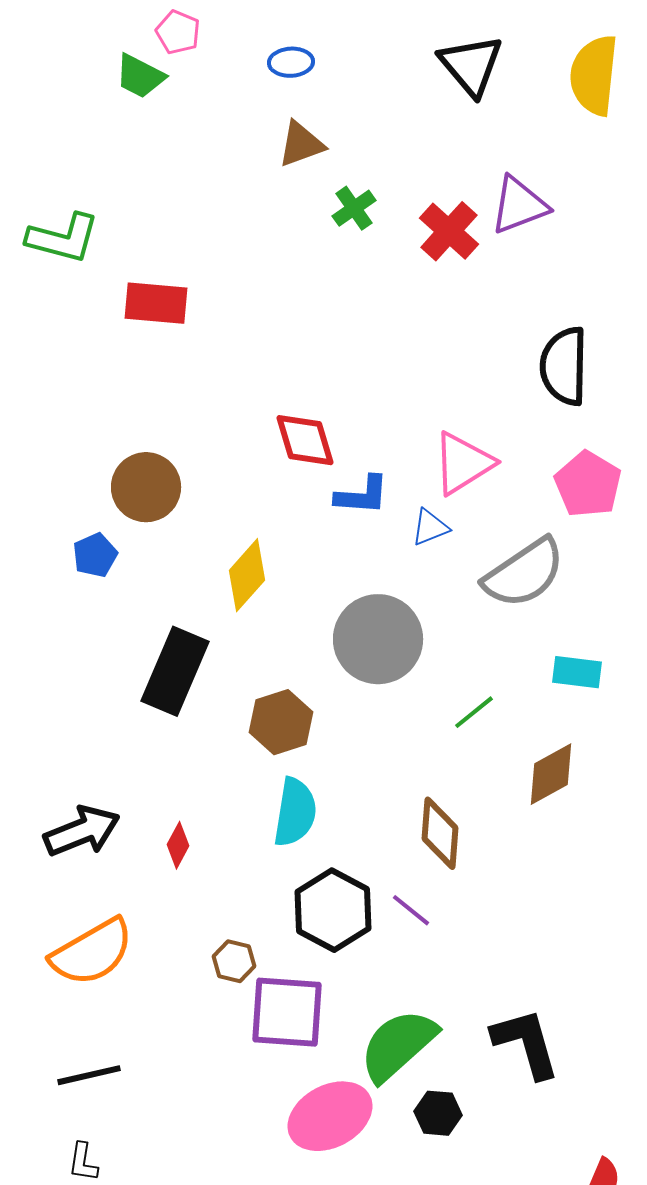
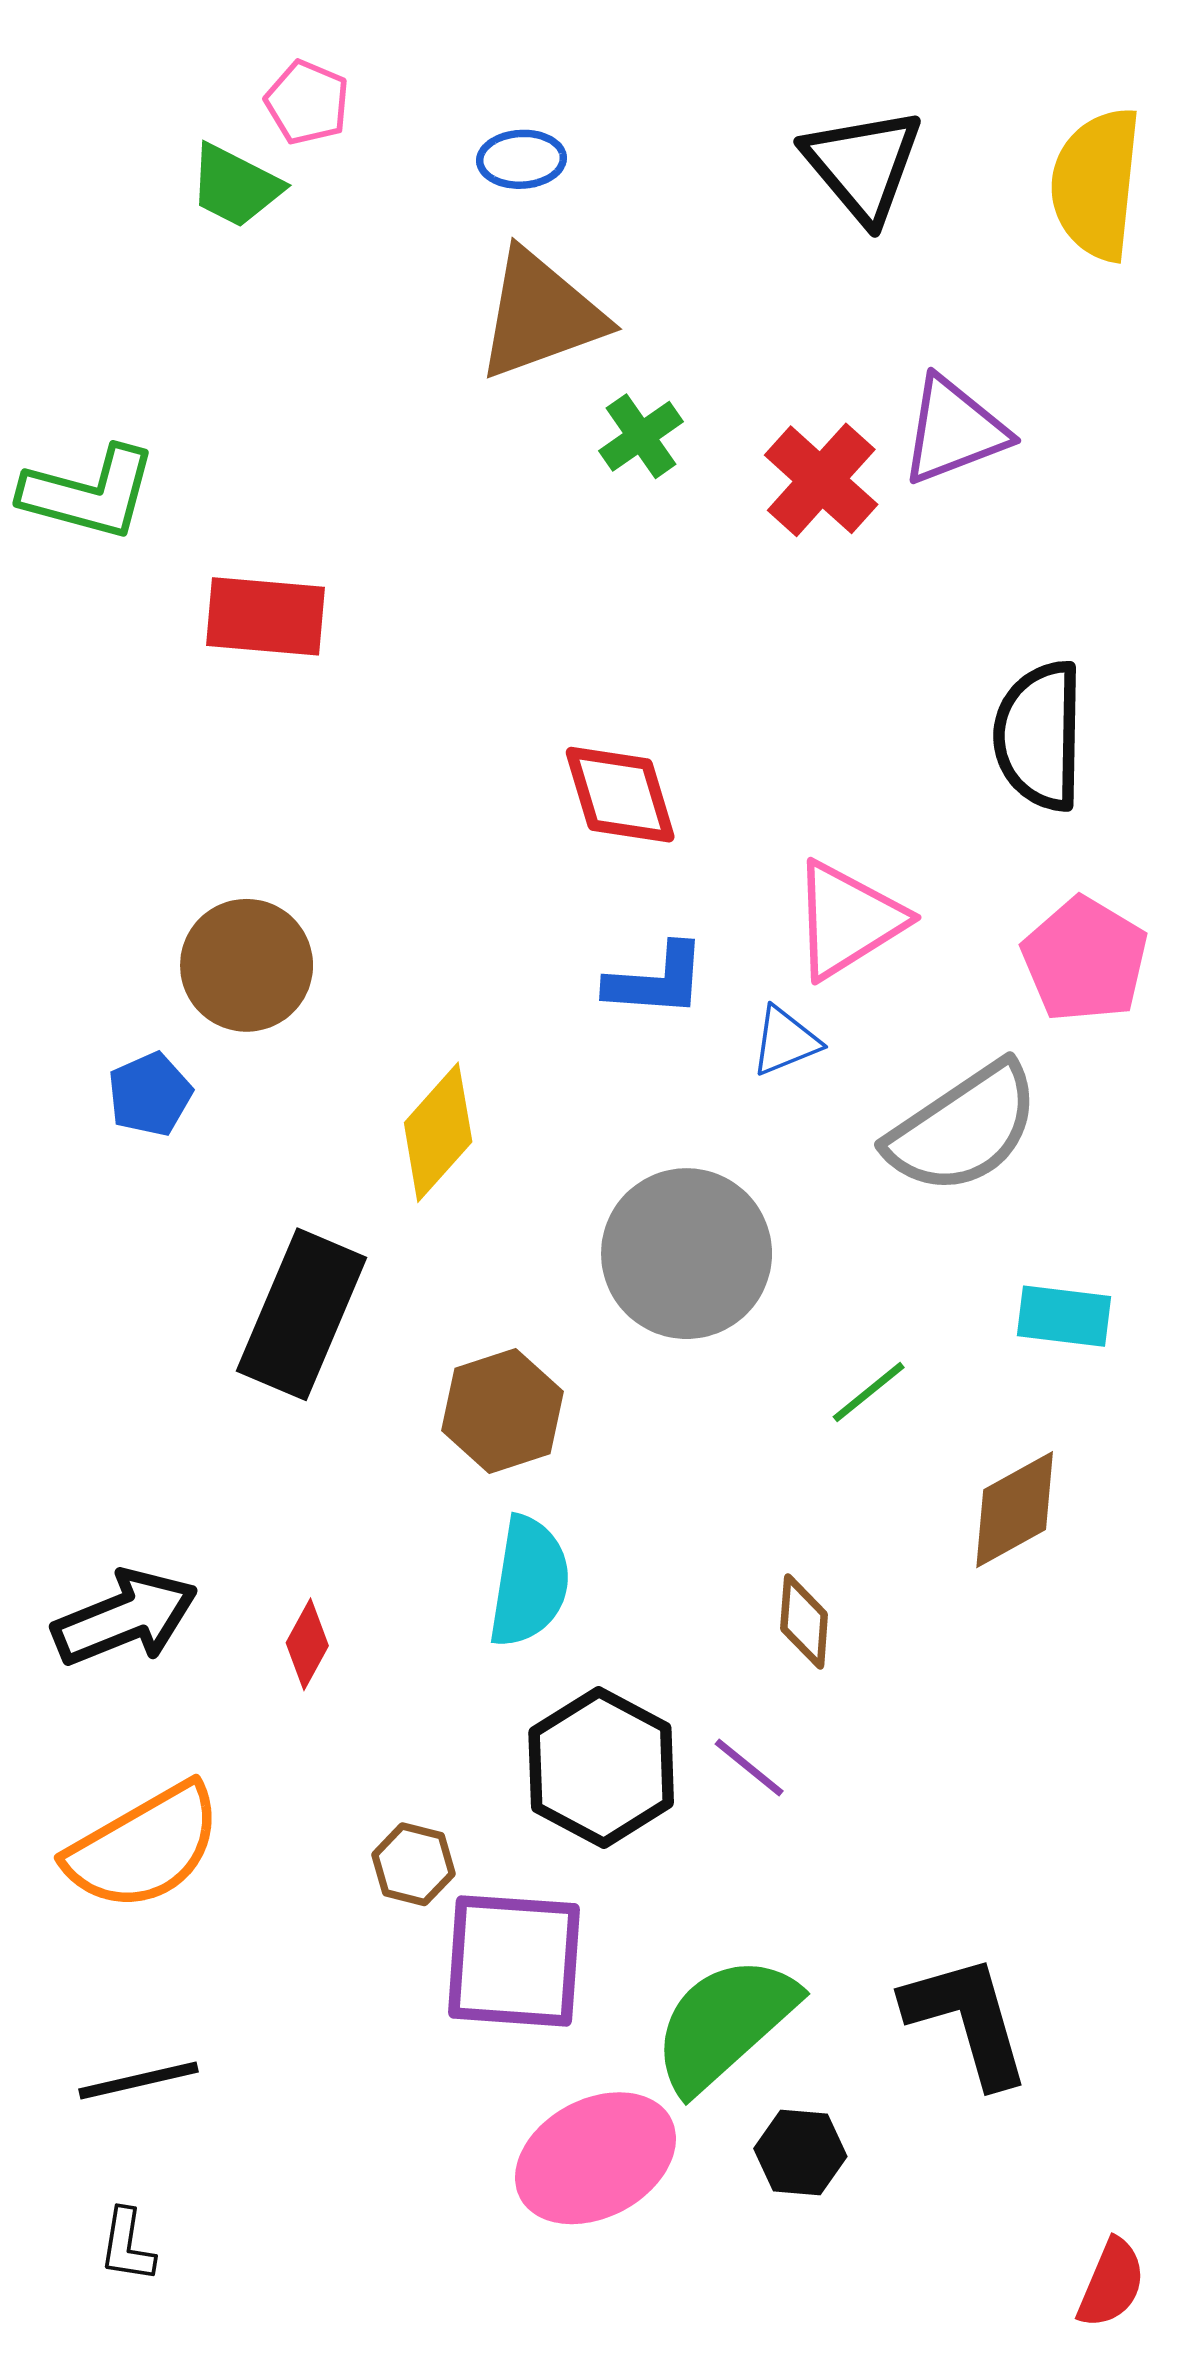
brown triangle: (301, 144) -> (541, 315), size x1.5
red diamond: (305, 440) -> (620, 795), moved
brown diamond: (440, 833) -> (804, 1622), size x0.7

